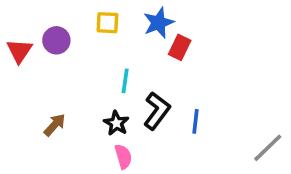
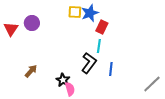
yellow square: (107, 23) -> (75, 12), moved
cyan line: (125, 81) -> (99, 46), moved
black star: (116, 123) -> (63, 80), moved

